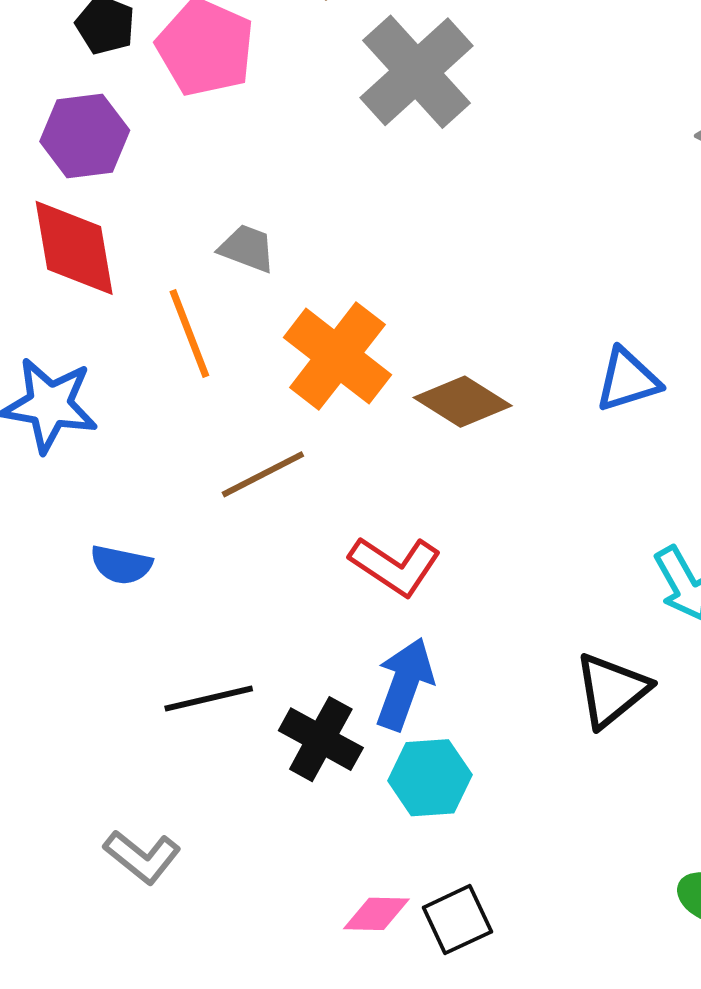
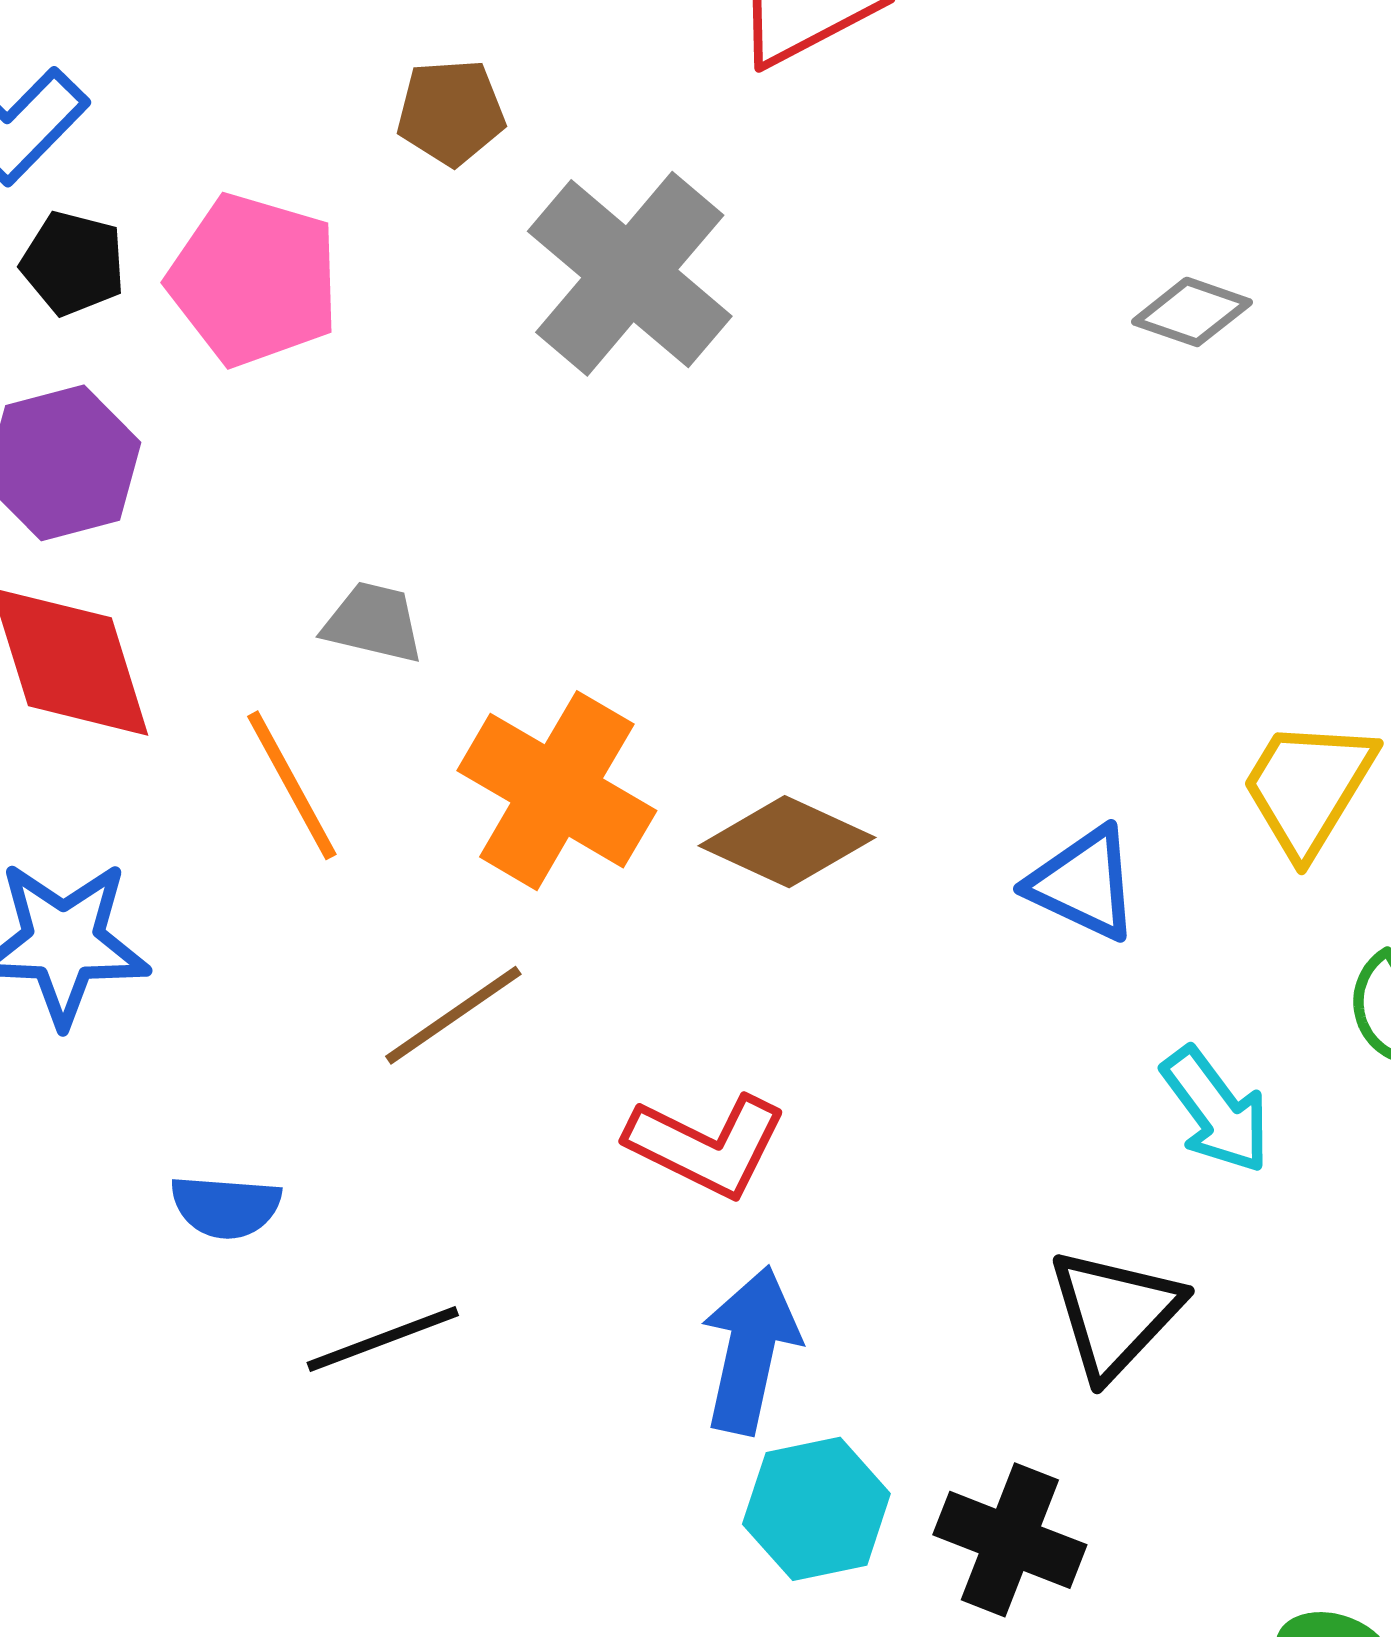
blue triangle: (628, 380) -> (1084, 884), moved, turned 50
black line: (209, 698) -> (383, 1339), moved
black cross: (321, 739) -> (1010, 1540), moved

